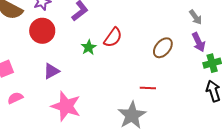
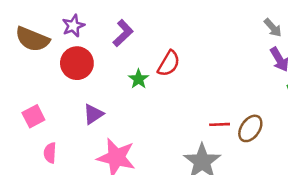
brown ellipse: (163, 48) -> (250, 128), moved
pink semicircle: (15, 98) -> (50, 153), turned -56

